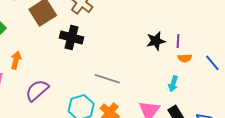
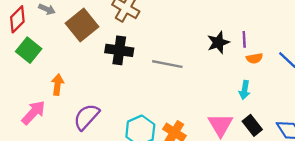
gray line: (107, 79) -> (167, 64), moved

